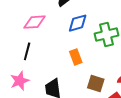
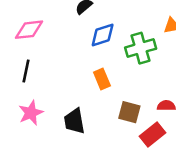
pink diamond: (34, 22) -> (29, 30), moved
black line: (27, 51) -> (26, 71), moved

